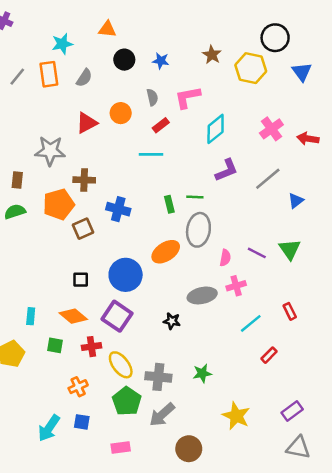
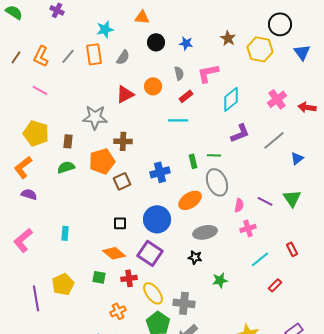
blue cross: (118, 209) -> (160, 172), moved, turned -30
gray ellipse: (198, 230) -> (217, 182), turned -32
gray ellipse: (202, 295) -> (205, 232), moved
cyan rectangle: (31, 316) -> (65, 233), moved
green star: (202, 373) -> (220, 280), moved

